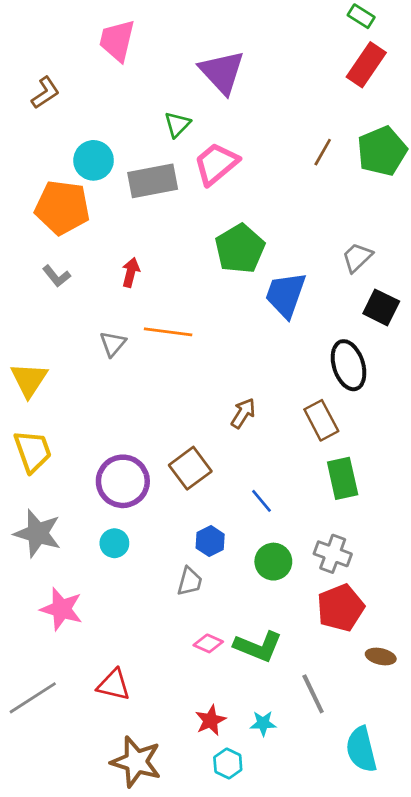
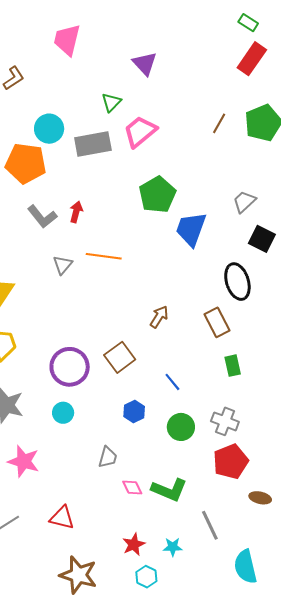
purple triangle: (222, 72) -> (145, 64), size x0.7
gray L-shape: (57, 276) -> (42, 217), moved, size x1.4
green rectangle: (343, 478) -> (233, 366), size x0.7
gray trapezoid: (190, 581) -> (108, 457), moved
pink diamond: (208, 643) -> (132, 487), turned 40

